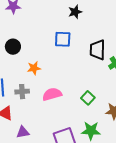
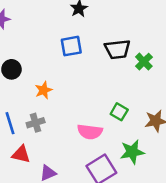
black trapezoid: (97, 50) -> (117, 49), turned -85
pink semicircle: (52, 94) -> (90, 132), moved, turned -144

